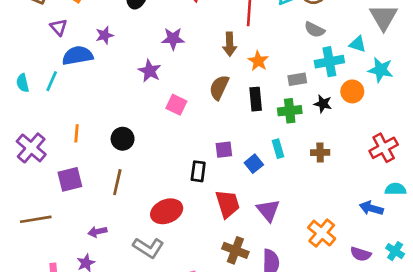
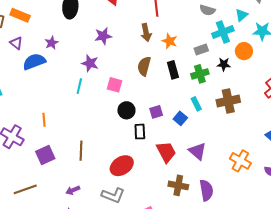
cyan triangle: (358, 44) -> (242, 15), turned -48
cyan line: (52, 81) -> (79, 86), moved
black circle: (123, 139) -> (126, 110), moved
brown cross: (320, 153) -> (228, 101), size x1.6

